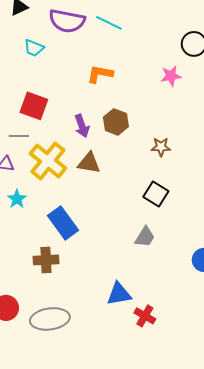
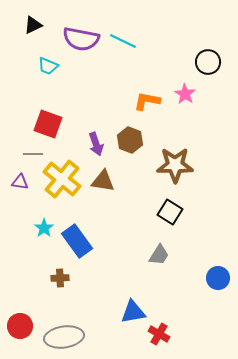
orange L-shape: (100, 74) -> (147, 101), moved
pink star: (171, 76) -> (185, 94), turned -30
brown star: (161, 147) -> (175, 165), size x1.8
cyan star: (17, 199) -> (44, 228), moved
brown cross: (46, 260) -> (60, 278), size x0.7

